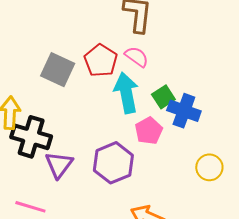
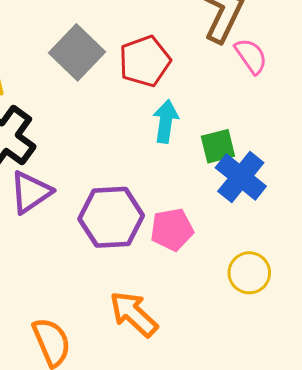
pink semicircle: (137, 57) -> (251, 56), moved
cyan arrow: (126, 93) -> (166, 121), size x0.7
pink pentagon: (149, 131) -> (172, 229), moved

